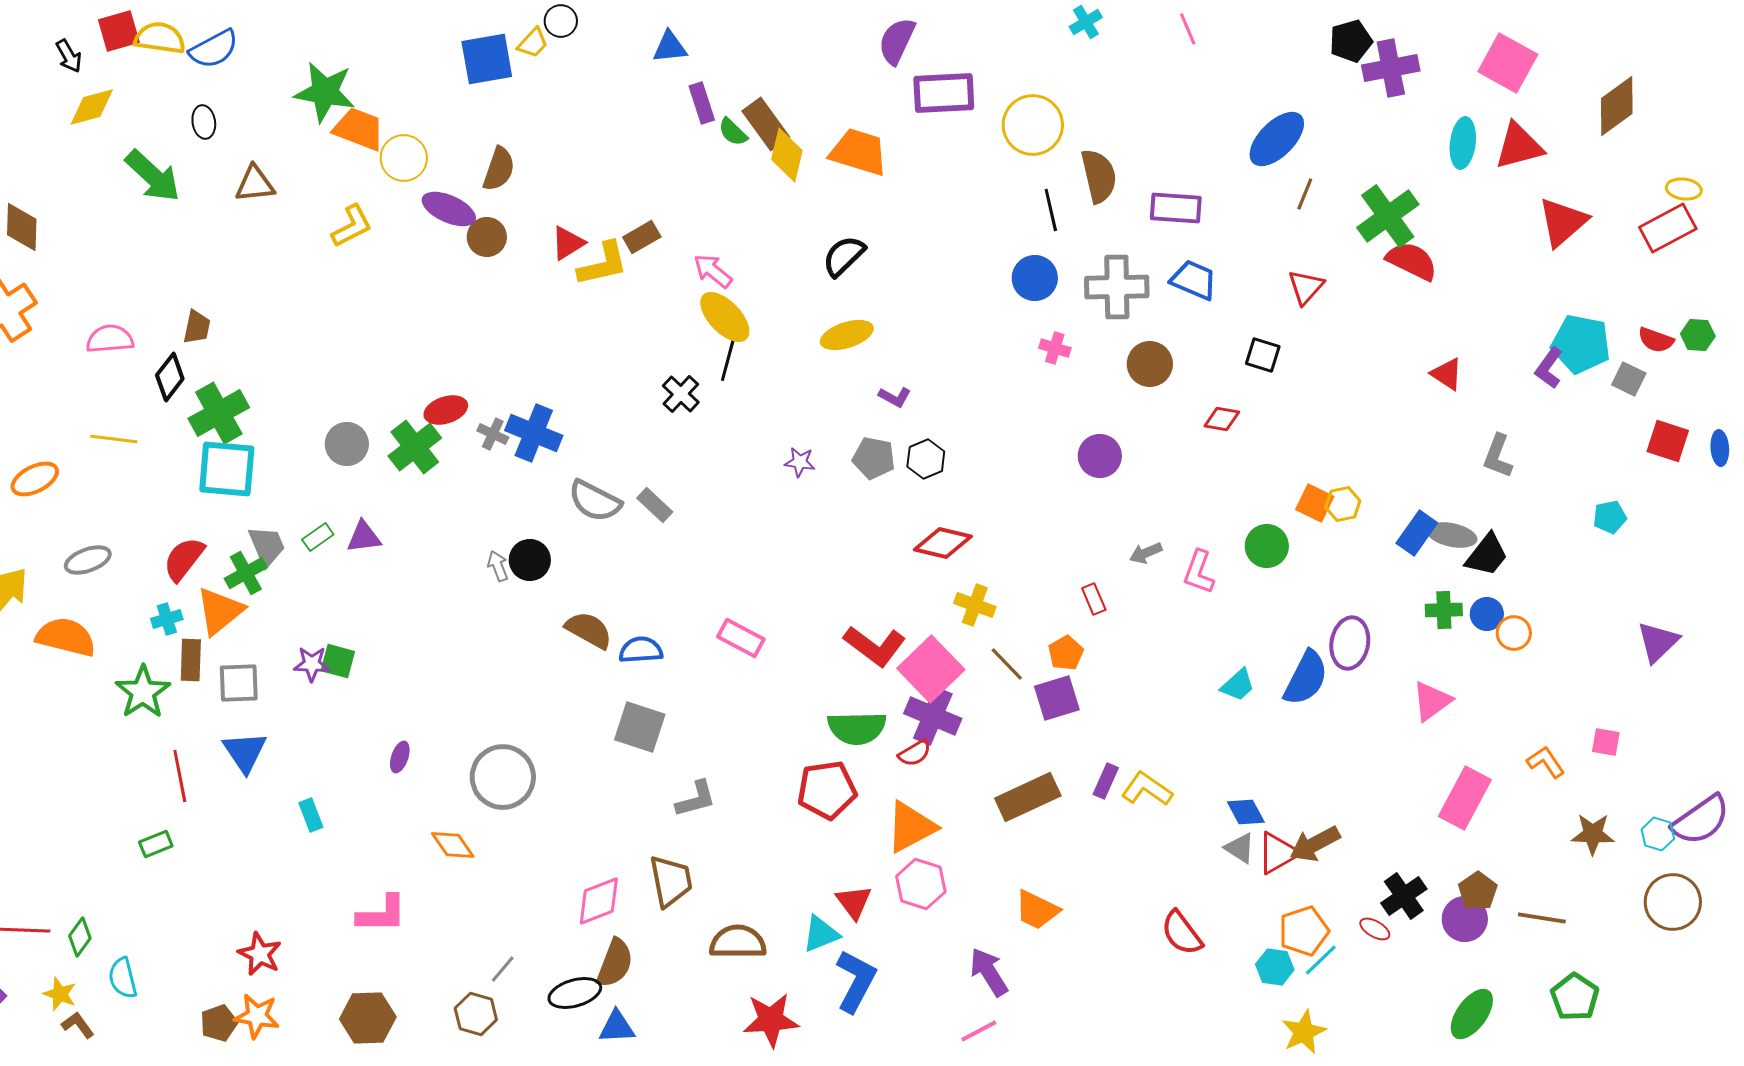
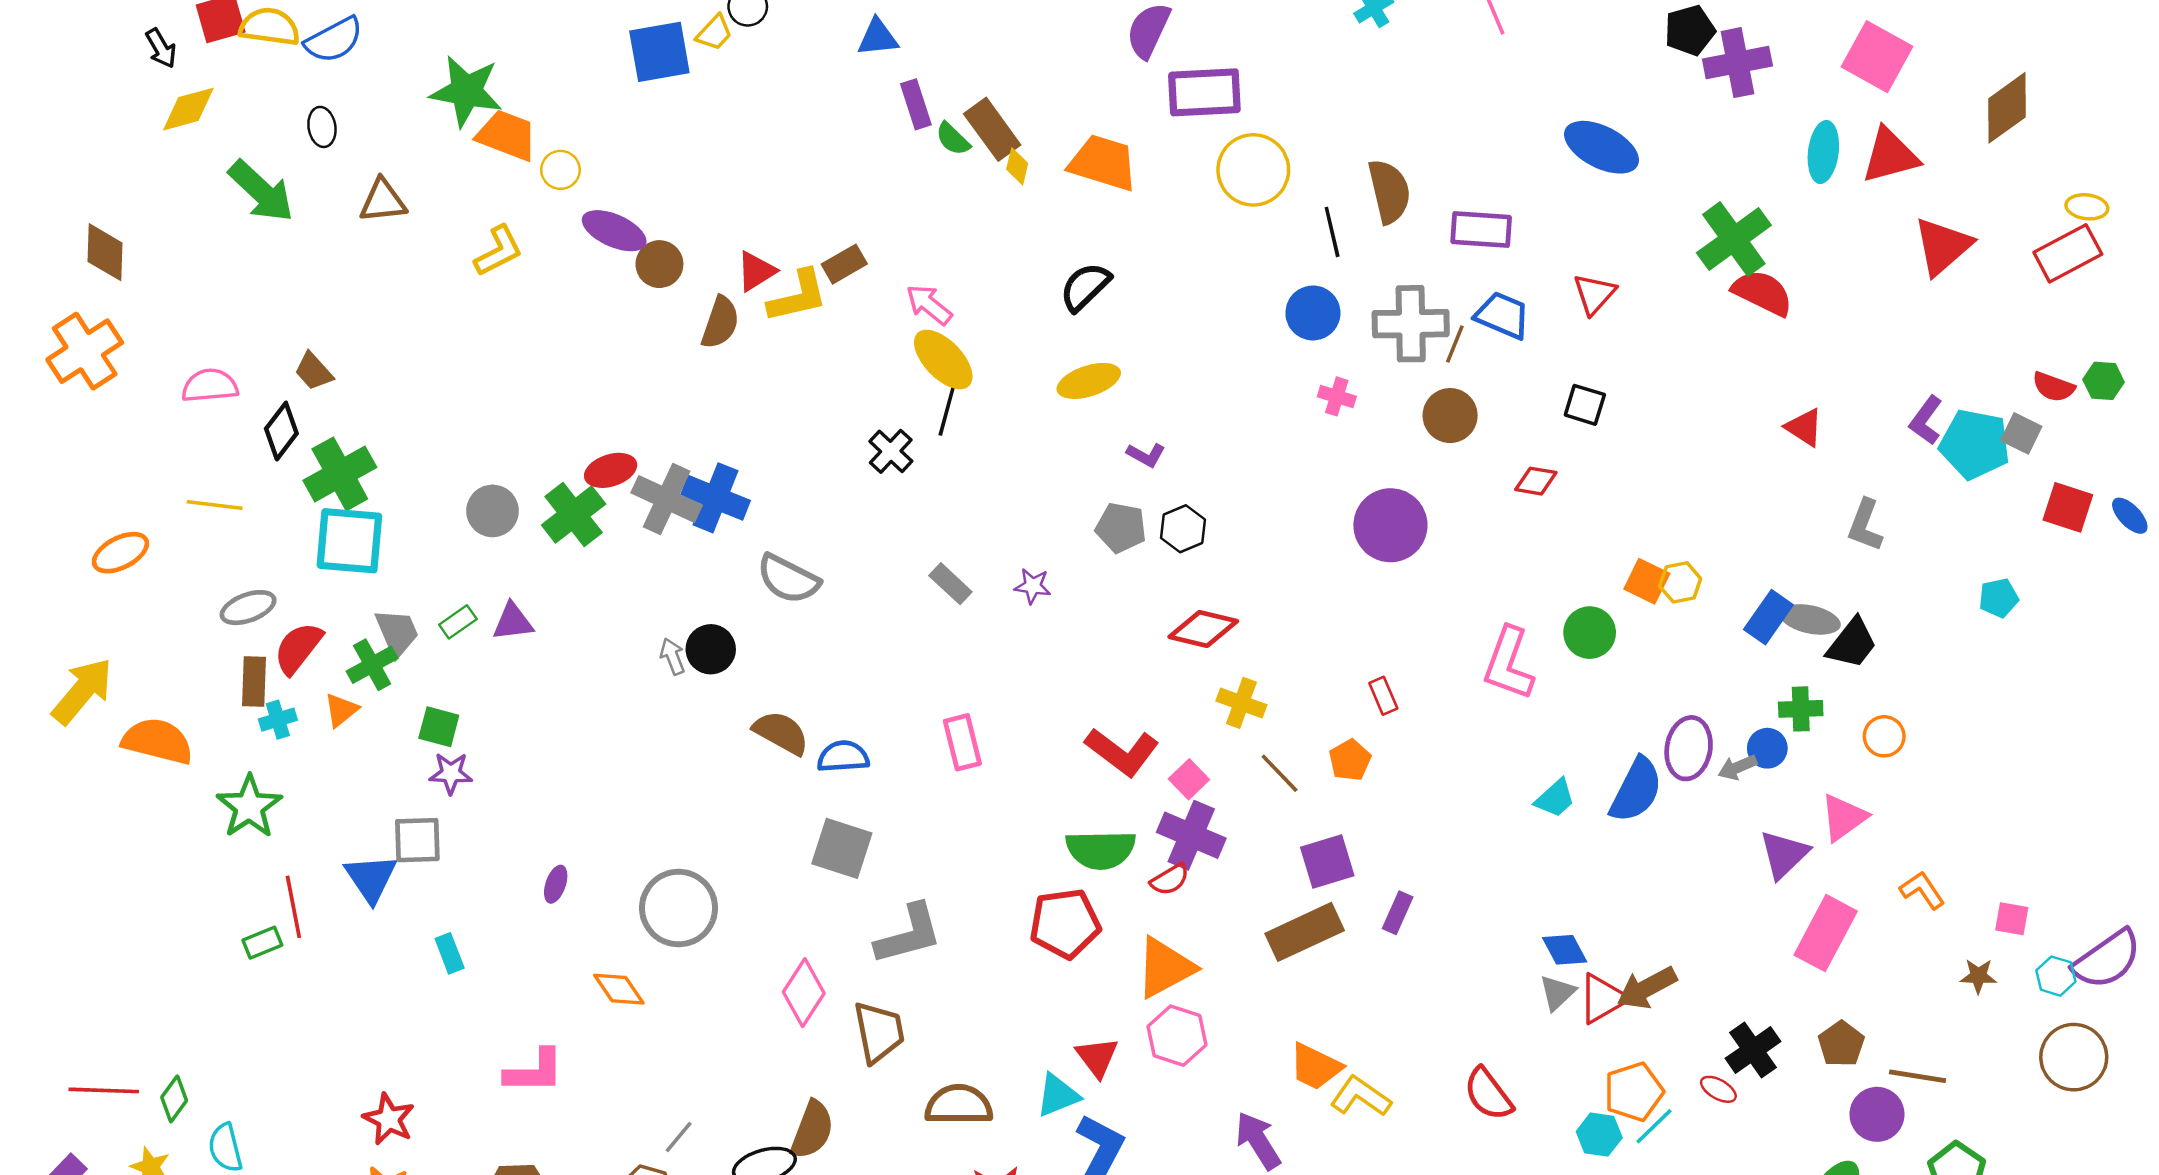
yellow circle: (1033, 125) -> (1253, 170), moved
blue ellipse: (1277, 139) -> (1602, 147), turned 72
yellow diamond: (787, 155) -> (1017, 166), size x0.6
yellow circle: (404, 158) -> (560, 170), size x0.7
brown semicircle: (499, 169) -> (720, 323), moved
brown line: (1305, 194) -> (1455, 344), moved
red triangle: (1306, 287) -> (1594, 294), moved
brown trapezoid: (197, 327) -> (314, 371), turned 126
cyan pentagon: (1581, 344) -> (1975, 444), moved
gray cross: (493, 434) -> (667, 499), size x1.8
blue ellipse: (1720, 448) -> (2130, 516), turned -40
purple circle: (1100, 456) -> (1390, 525), size x1.4
purple star: (800, 462) -> (1033, 586), moved
gray rectangle: (655, 505) -> (950, 584), moved
gray arrow: (1146, 553) -> (1737, 767), moved
gray ellipse: (88, 560) -> (248, 608), moved
pink L-shape: (1199, 572) -> (1509, 664), size x1.4
orange triangle: (220, 611) -> (341, 710), size x0.6
blue circle: (1487, 614) -> (1767, 748), moved
pink rectangle: (741, 638) -> (962, 742), turned 48
purple triangle: (1658, 642) -> (1784, 854), moved
brown rectangle: (191, 660) -> (254, 681), moved
green square: (338, 661) -> (439, 727), moved
pink square: (931, 669) -> (1189, 779), size x0.5
gray square: (239, 683) -> (417, 840), moved
purple square: (1057, 698) -> (1327, 862), moved
pink triangle: (1432, 701) -> (1844, 817), moved
pink square: (1606, 742) -> (2012, 919), moved
yellow L-shape: (1147, 789) -> (1361, 1096), moved
gray L-shape: (696, 799) -> (909, 934), size x1.4
brown star: (1593, 834) -> (1978, 976), size x0.7
green rectangle: (156, 844) -> (262, 943), moved
gray triangle: (1240, 848) -> (1557, 993), turned 44
pink diamond: (599, 901) -> (804, 993), moved, turned -36
purple circle: (1465, 919) -> (1877, 1114), moved

